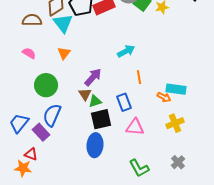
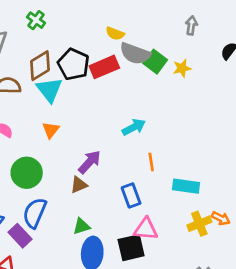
cyan rectangle: (176, 89) -> (186, 186), moved
brown triangle: (85, 94) -> (79, 185), turned 40
orange arrow: (164, 97) -> (221, 218), moved
green triangle: (95, 101) -> (82, 226), moved
black square: (101, 119) -> (131, 248), moved

